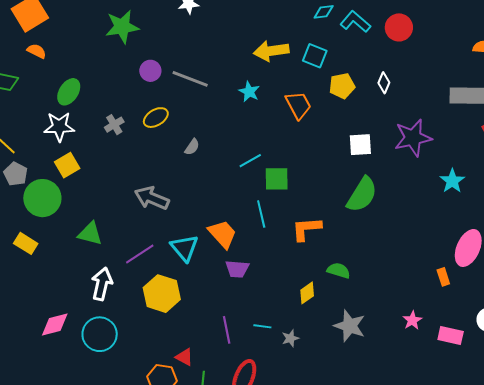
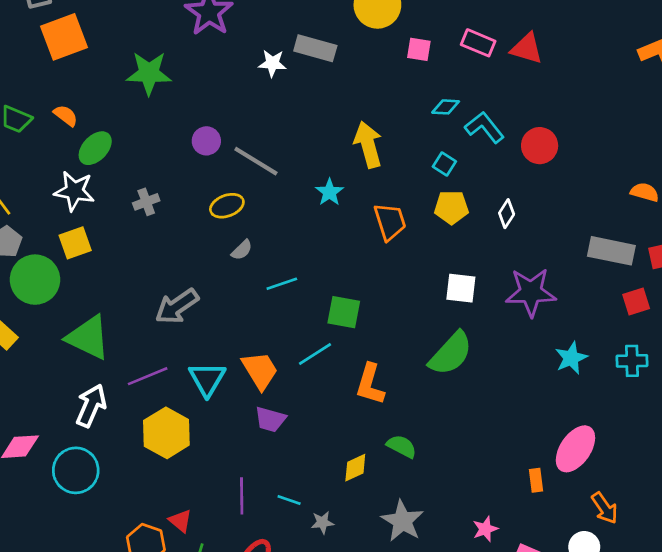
green star: (122, 27) -> (149, 73), moved
orange semicircle: (37, 51) -> (66, 116), moved
yellow arrow: (271, 51) -> (368, 145), turned 72
cyan square: (315, 56) -> (444, 164), moved, size x0.7
yellow ellipse: (156, 118) -> (227, 206), moved
cyan line: (250, 161) -> (282, 284), moved
gray arrow: (152, 198) -> (177, 306), turned -68
cyan line: (261, 214) -> (315, 354), turned 60
orange L-shape: (306, 229) -> (370, 384), turned -80
green triangle: (90, 234) -> (88, 338), size x1.4

